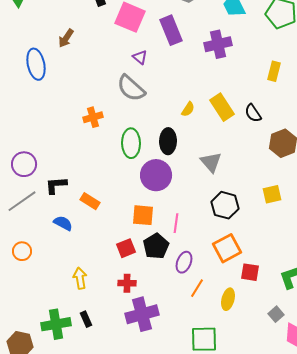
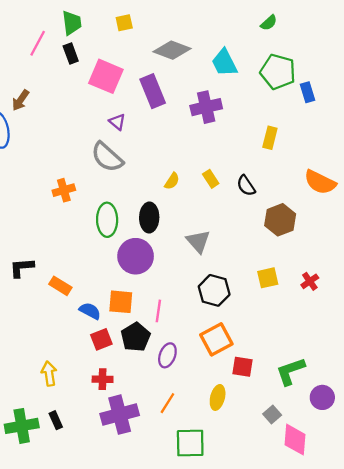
brown arrow: (66, 38) -> (21, 100), moved
yellow rectangle: (222, 107) -> (211, 179), size x0.6
blue semicircle: (63, 223) -> (90, 311), moved
orange line: (197, 288) -> (167, 403), moved

